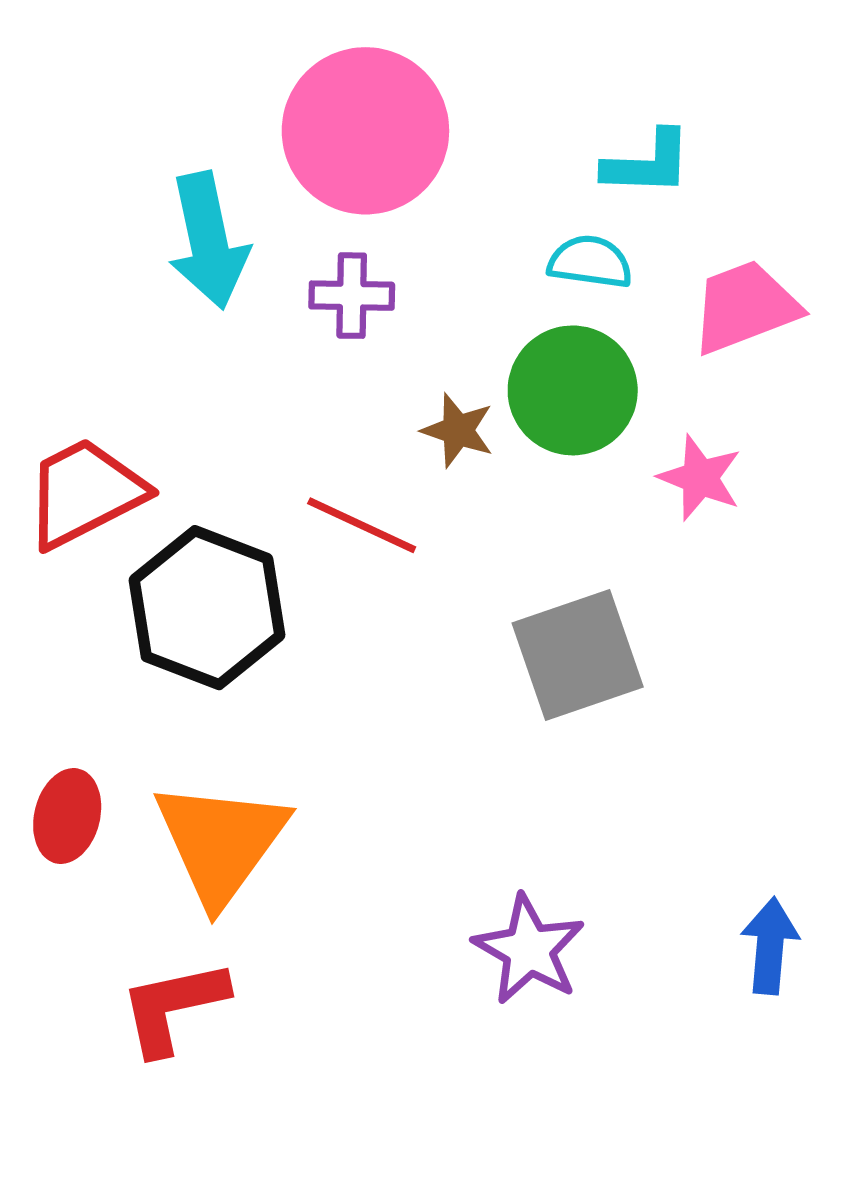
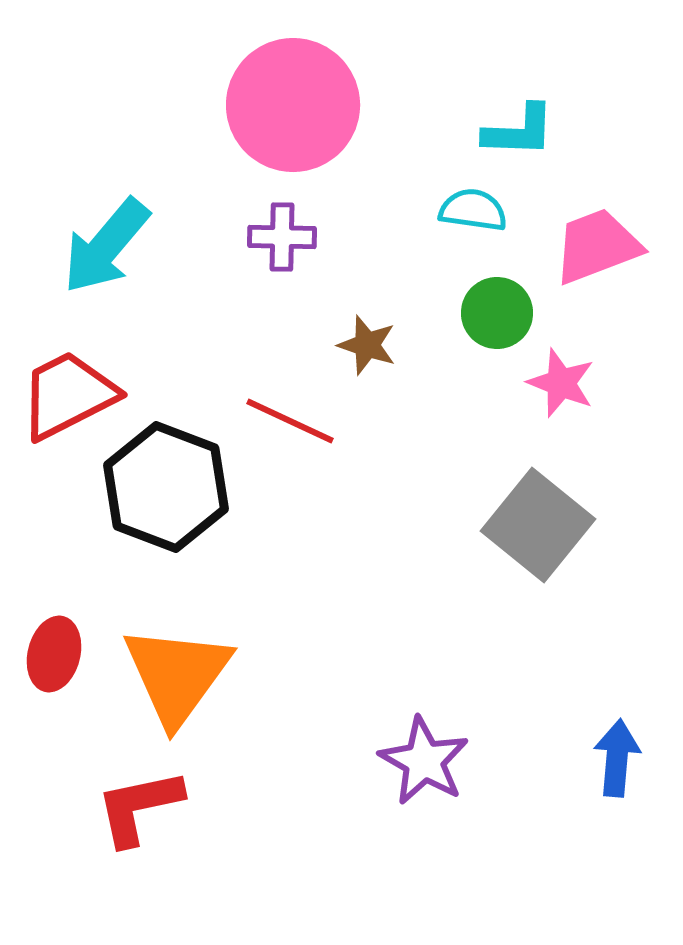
cyan arrow: (208, 241) -> (106, 246), moved, turned 52
green circle: (573, 390) -> (497, 313), moved, size x0.7
gray square: (578, 655) -> (538, 525), moved, turned -32

